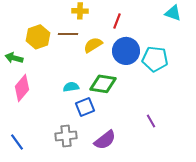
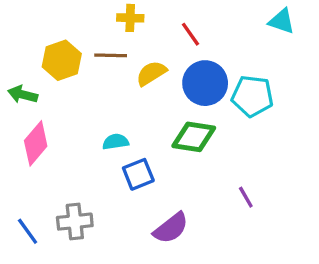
red line: (117, 21) -> (190, 34), turned -56
green diamond: (103, 84) -> (194, 137), moved
gray cross: (66, 136) -> (75, 222), moved

